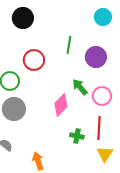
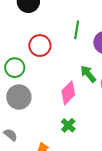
green cross: (77, 136) -> (68, 125), moved, turned 32

